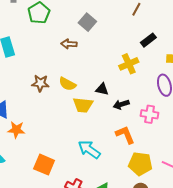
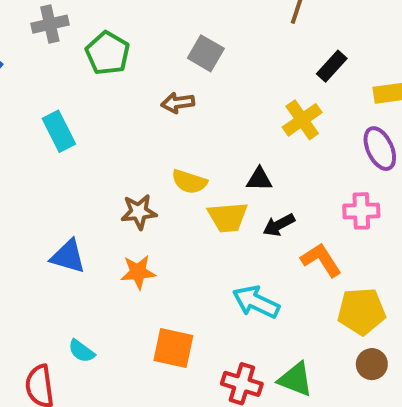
brown star: (40, 83) -> (139, 212), moved
black arrow: (121, 104) -> (279, 225), moved
orange star: (16, 130) -> (138, 272), moved

